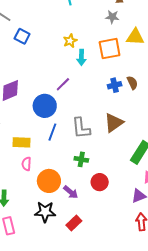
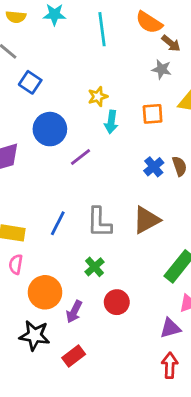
orange square: (110, 49) -> (153, 114), size x0.7
blue cross: (115, 85) -> (154, 167), turned -32
blue circle: (45, 106) -> (50, 129), moved
green cross: (81, 159) -> (95, 267), turned 32
purple arrow: (71, 192) -> (74, 312), turned 70

